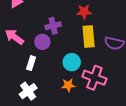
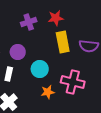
purple cross: (53, 26) -> (29, 22), moved
cyan circle: (72, 62) -> (40, 69), moved

